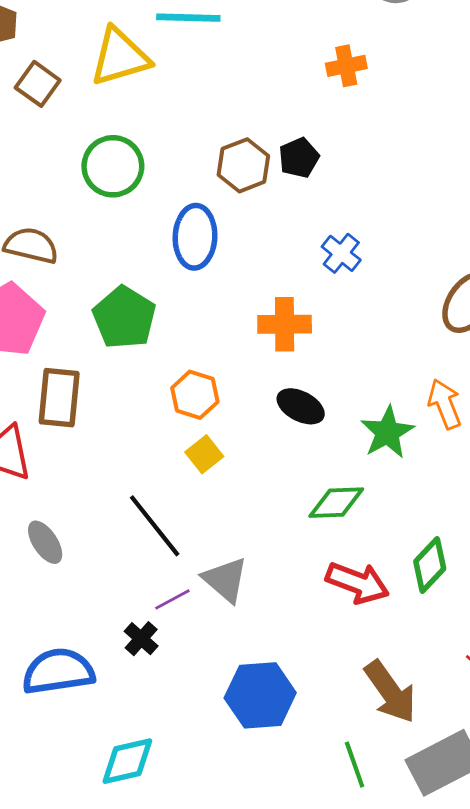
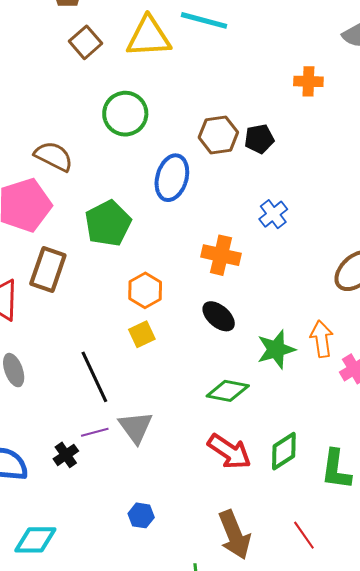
blue hexagon: (260, 695) -> (141, 515), size x0.5

